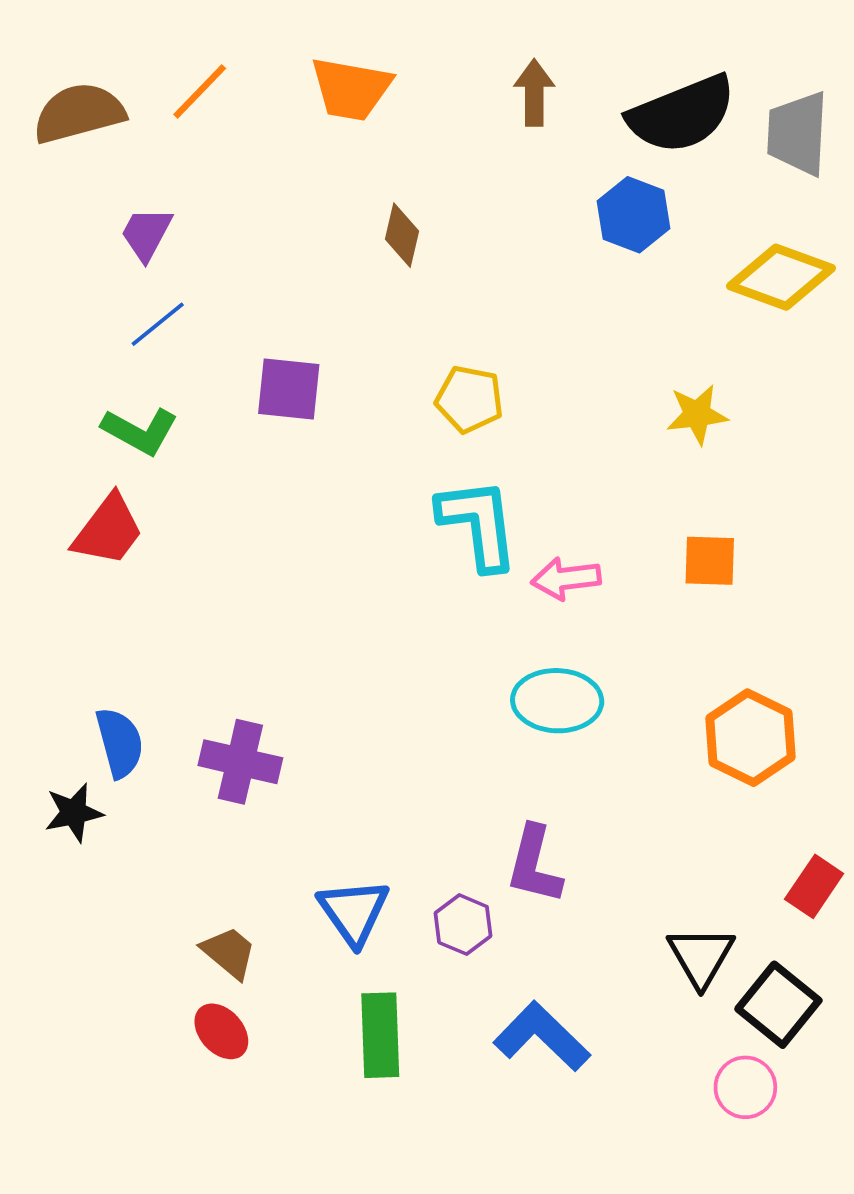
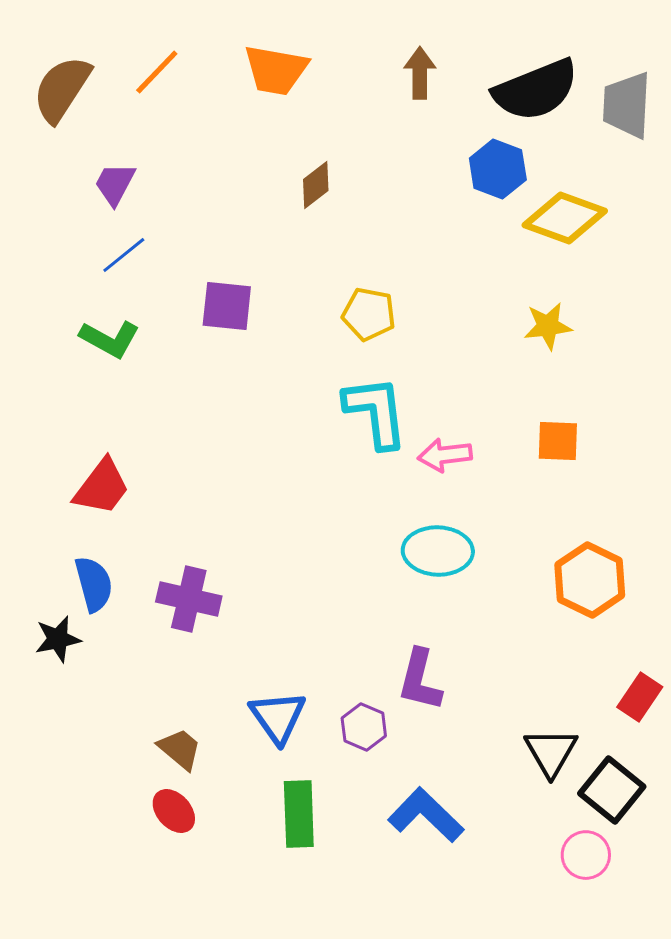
brown semicircle: (79, 113) -> (62, 89), turned -42
brown diamond: (402, 235) -> (316, 185), turned 39
yellow diamond: (781, 277) -> (565, 218), moved
red trapezoid: (108, 530) -> (102, 487), moved

